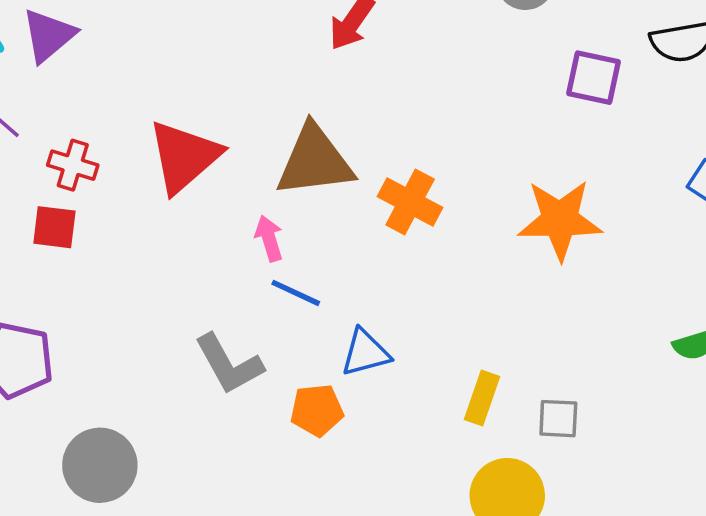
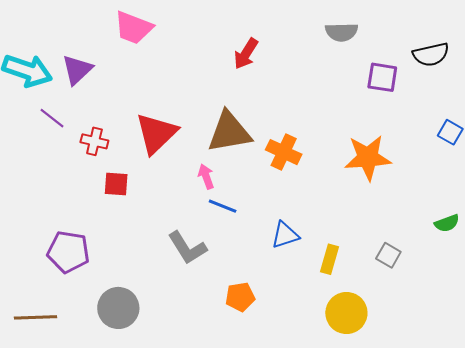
red square: (54, 227) -> (116, 184), moved
blue triangle: (365, 353) -> (285, 235), moved
orange pentagon: (317, 410) -> (240, 297), moved
gray square: (558, 419) -> (388, 255), moved, turned 30

